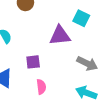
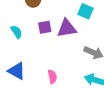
purple square: (33, 62) -> (45, 27), moved

